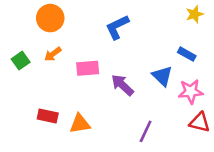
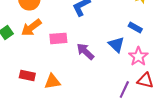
orange arrow: (53, 54) -> (31, 27), size x1.5
pink star: (191, 91) -> (138, 56), turned -30
purple line: (146, 131) -> (124, 89), moved

